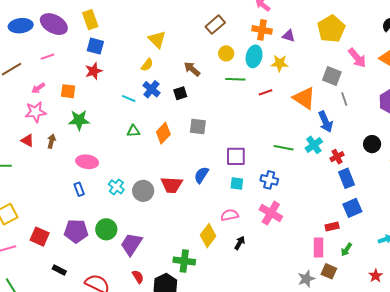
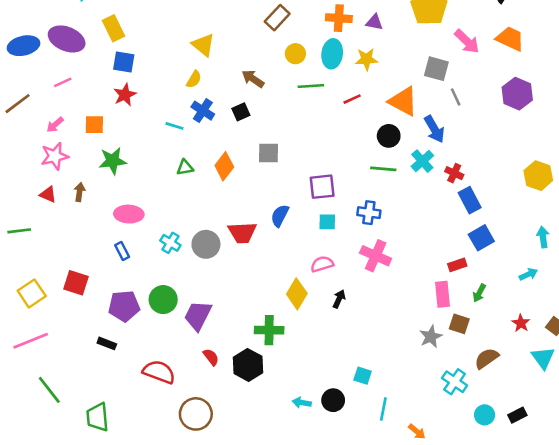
black circle: (372, 144) -> (389, 136), moved
red cross: (337, 157) -> (454, 173), turned -32
red square: (40, 237) -> (76, 283), moved
black rectangle: (59, 270) -> (107, 343), moved

